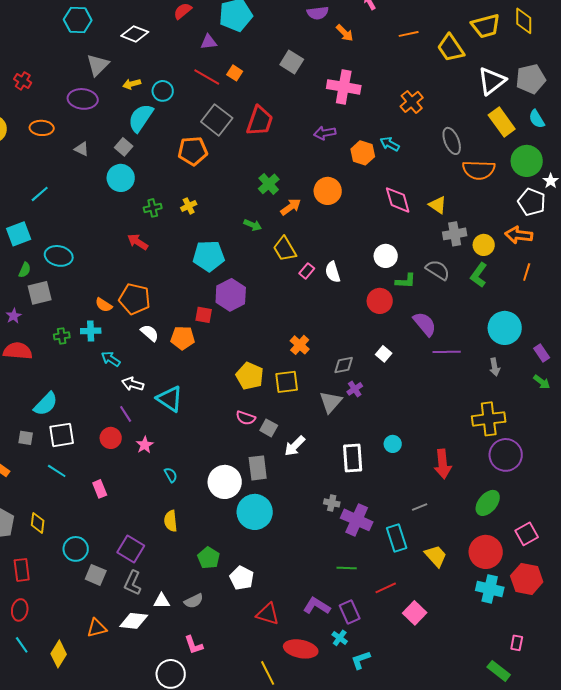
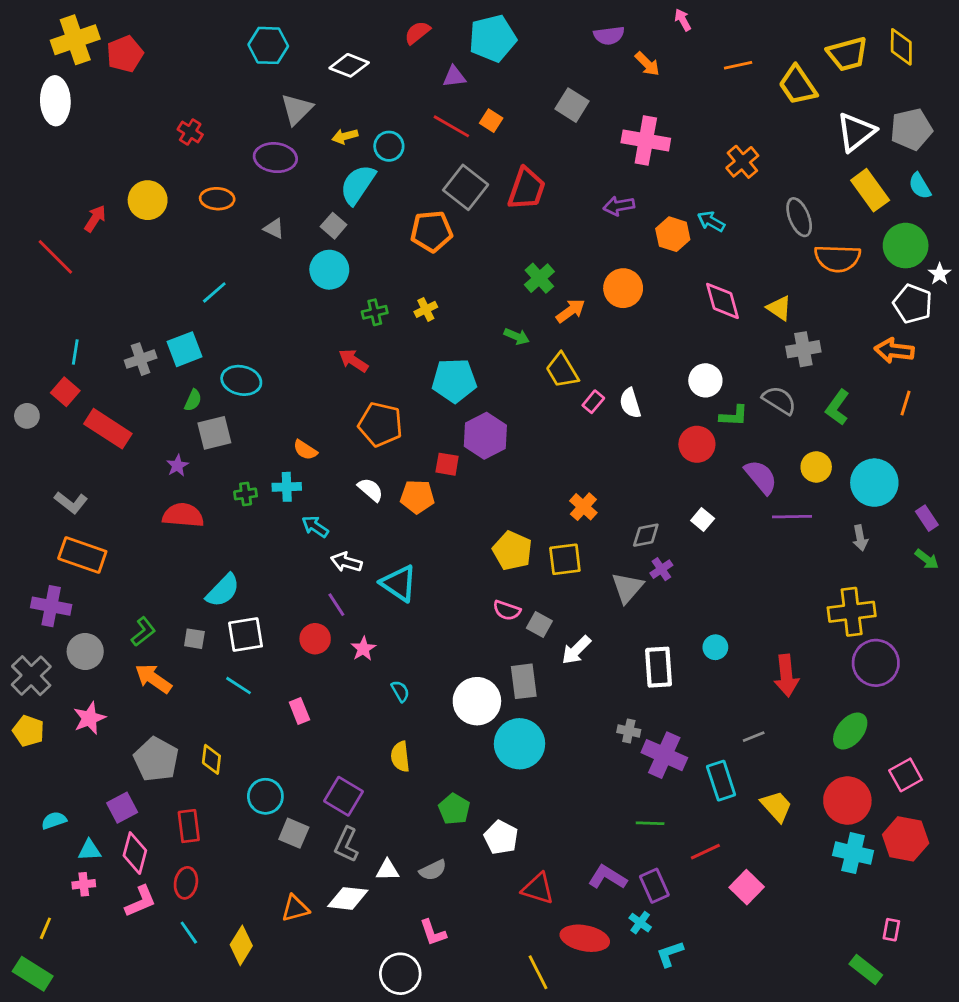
yellow circle: (484, 245) -> (816, 467), moved
orange pentagon: (135, 299) -> (380, 424), moved

